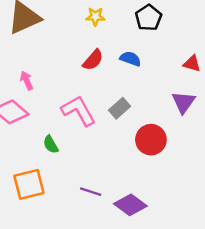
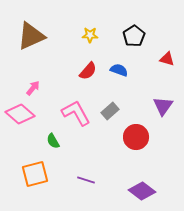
red triangle: (192, 64) -> (167, 59), moved
pink arrow: (27, 80) -> (33, 88), turned 63
purple diamond: (130, 205) -> (142, 191), moved

